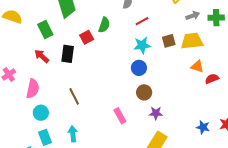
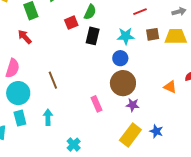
red line: (142, 21) -> (140, 12), moved
black rectangle: (68, 54) -> (93, 36), moved
orange triangle: (197, 66) -> (170, 87), moved
brown circle: (144, 92) -> (123, 83), size x1.6
cyan circle: (41, 113) -> (18, 93), size x1.5
blue star: (203, 127) -> (156, 131), moved

